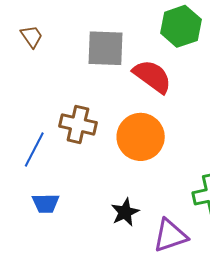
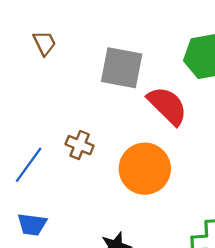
brown cross: (78, 124) -> (80, 145), size x0.7

